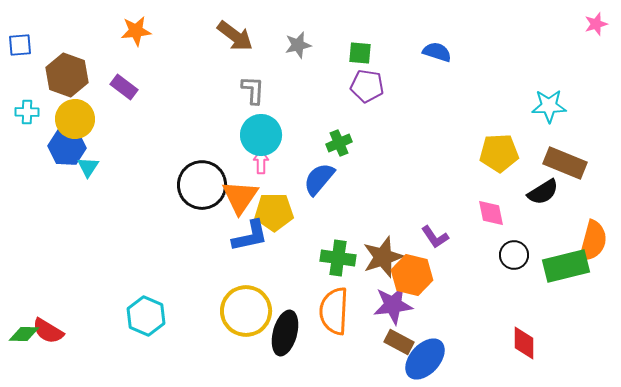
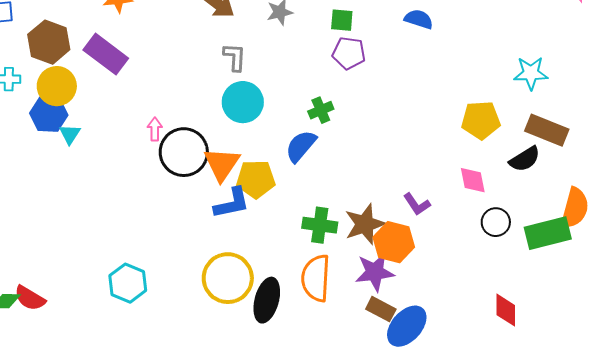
purple rectangle: (124, 87) -> (106, 54), size x1.6
pink arrow: (261, 162) -> (155, 129), moved

